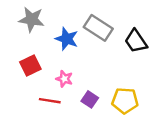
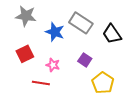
purple square: (90, 99) -> (85, 60), moved
yellow pentagon: (125, 101) -> (103, 83), turned 30

